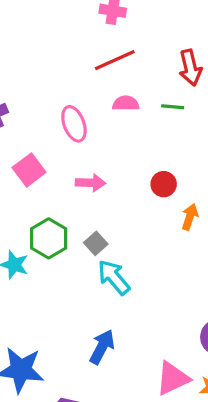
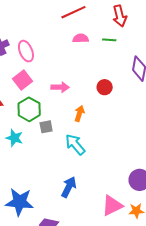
pink ellipse: (74, 124) -> (26, 51), moved
orange arrow: (190, 217) -> (79, 113), moved
green hexagon: (49, 238) -> (29, 109), moved
gray square: (96, 243) -> (46, 127), moved, turned 32

